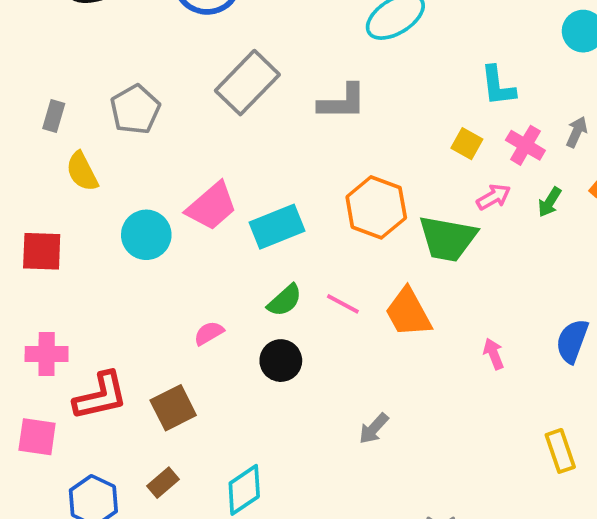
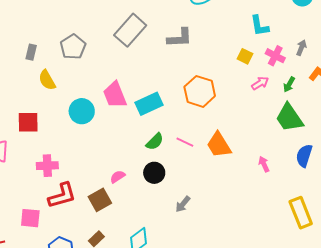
pink trapezoid: (212, 206) -> (115, 95), turned 112
green trapezoid: (448, 239) -> (289, 118), moved, turned 48
pink semicircle: (209, 333) -> (118, 177), moved
pink cross: (47, 354) -> (47, 166), moved
gray arrow: (374, 429) -> (183, 204), moved
yellow rectangle: (560, 451) -> (301, 213), size x1.4

